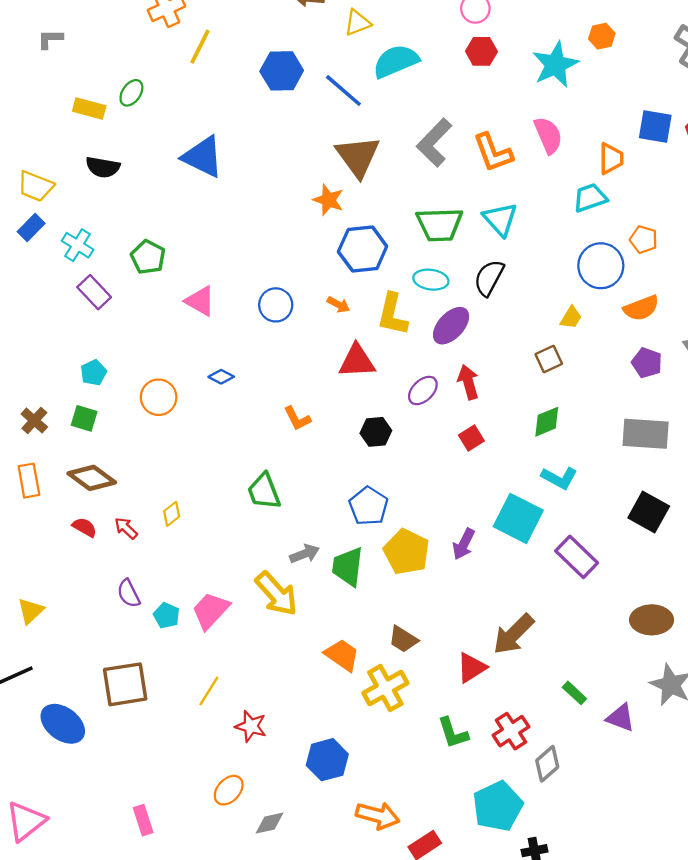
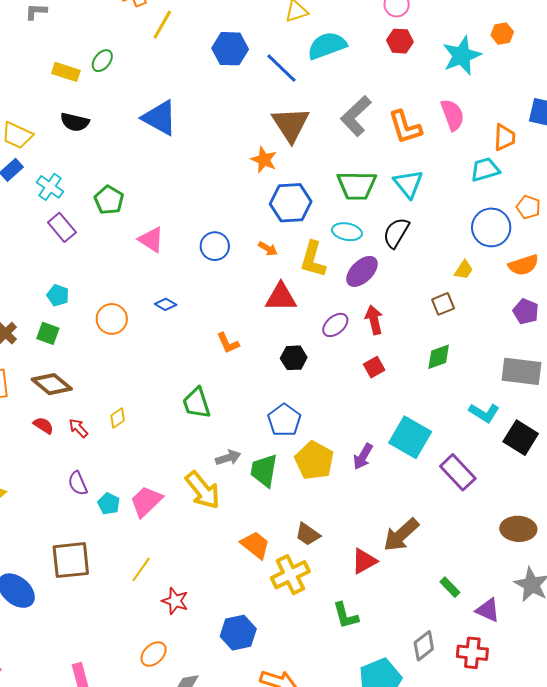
cyan pentagon: (94, 373) -> (58, 295), turned -30
cyan L-shape: (559, 478) -> (484, 413), moved
red cross: (511, 731) -> (472, 653), moved, turned 36

